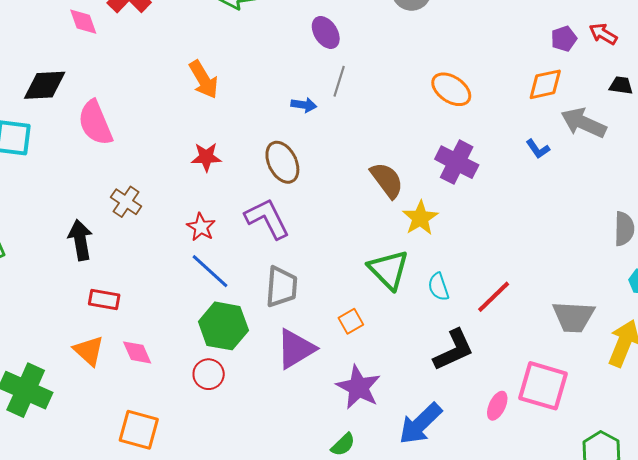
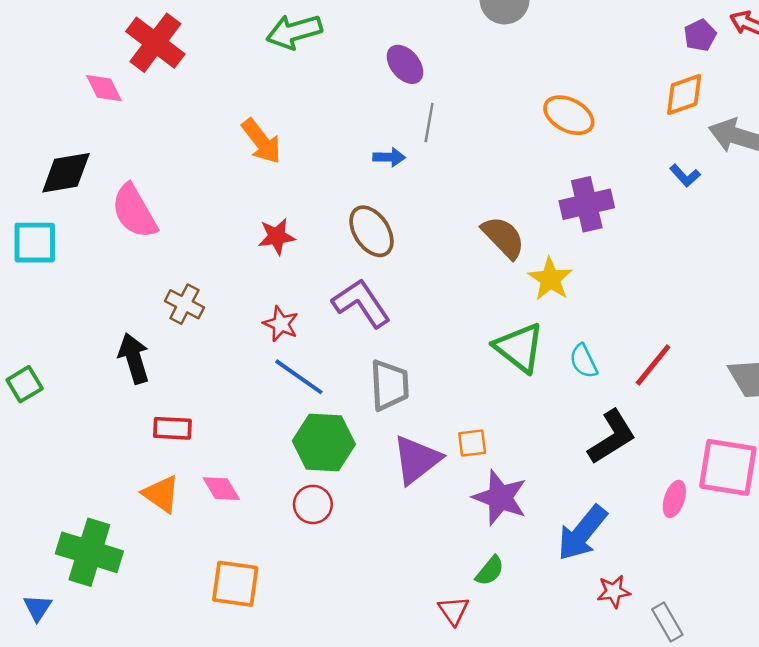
purple cross: (457, 162) -> (587, 204), turned -33
orange square: (351, 321) -> (472, 443), moved, turned 30

